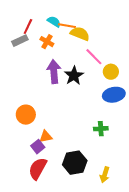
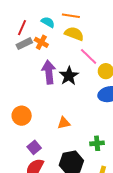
orange line: (67, 26) -> (71, 16), moved
gray rectangle: (20, 41) -> (24, 44), moved
green cross: (101, 129) -> (97, 143), moved
orange triangle: (46, 137) -> (64, 123), moved

